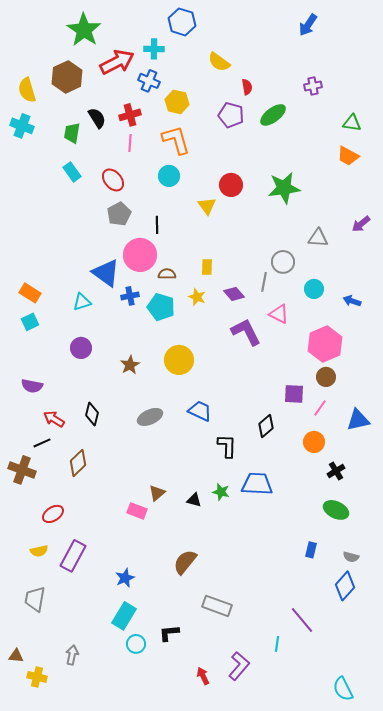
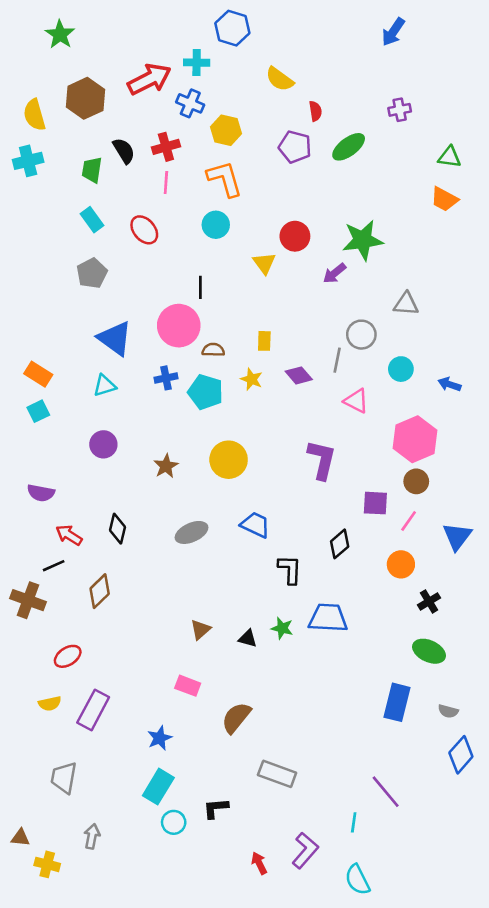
green star: (84, 30) -> (60, 34), moved, size x0.7
cyan cross: (22, 126) -> (28, 161), turned -35
gray pentagon: (119, 214) -> (92, 273), moved
purple arrow: (361, 224) -> (335, 273), moved
blue triangle: (106, 273) -> (115, 338), moved
purple L-shape: (246, 332) -> (322, 460), moved, turned 40
blue triangle: (358, 420) -> (457, 536), turned -40
pink rectangle: (137, 511) -> (188, 686), moved
blue rectangle: (311, 550) -> (397, 702), size x1.8
blue diamond: (345, 586) -> (461, 755), moved
gray trapezoid: (35, 599) -> (64, 778), moved
cyan semicircle: (343, 689) -> (358, 880), moved

